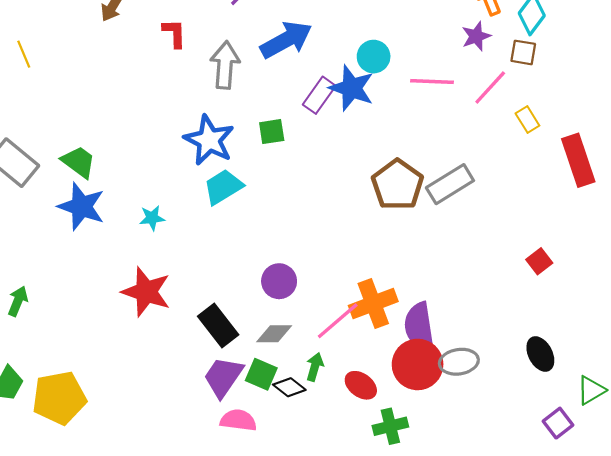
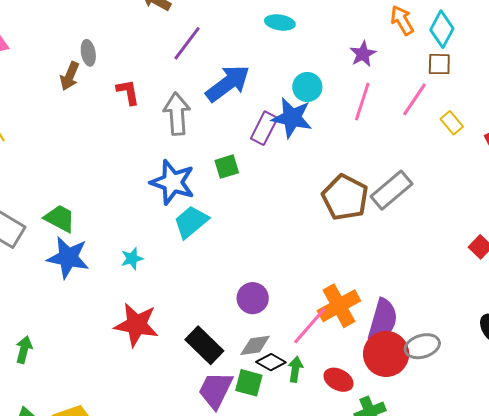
purple star: (476, 36) -> (363, 54), moved
pink line: (432, 82) -> (362, 102), turned -66
purple semicircle: (419, 326) -> (383, 320), turned -147
black diamond: (289, 387) -> (271, 362), moved

